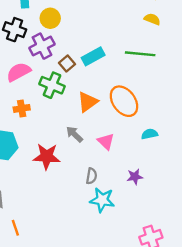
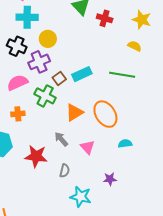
gray semicircle: (91, 176) -> (65, 171), moved

